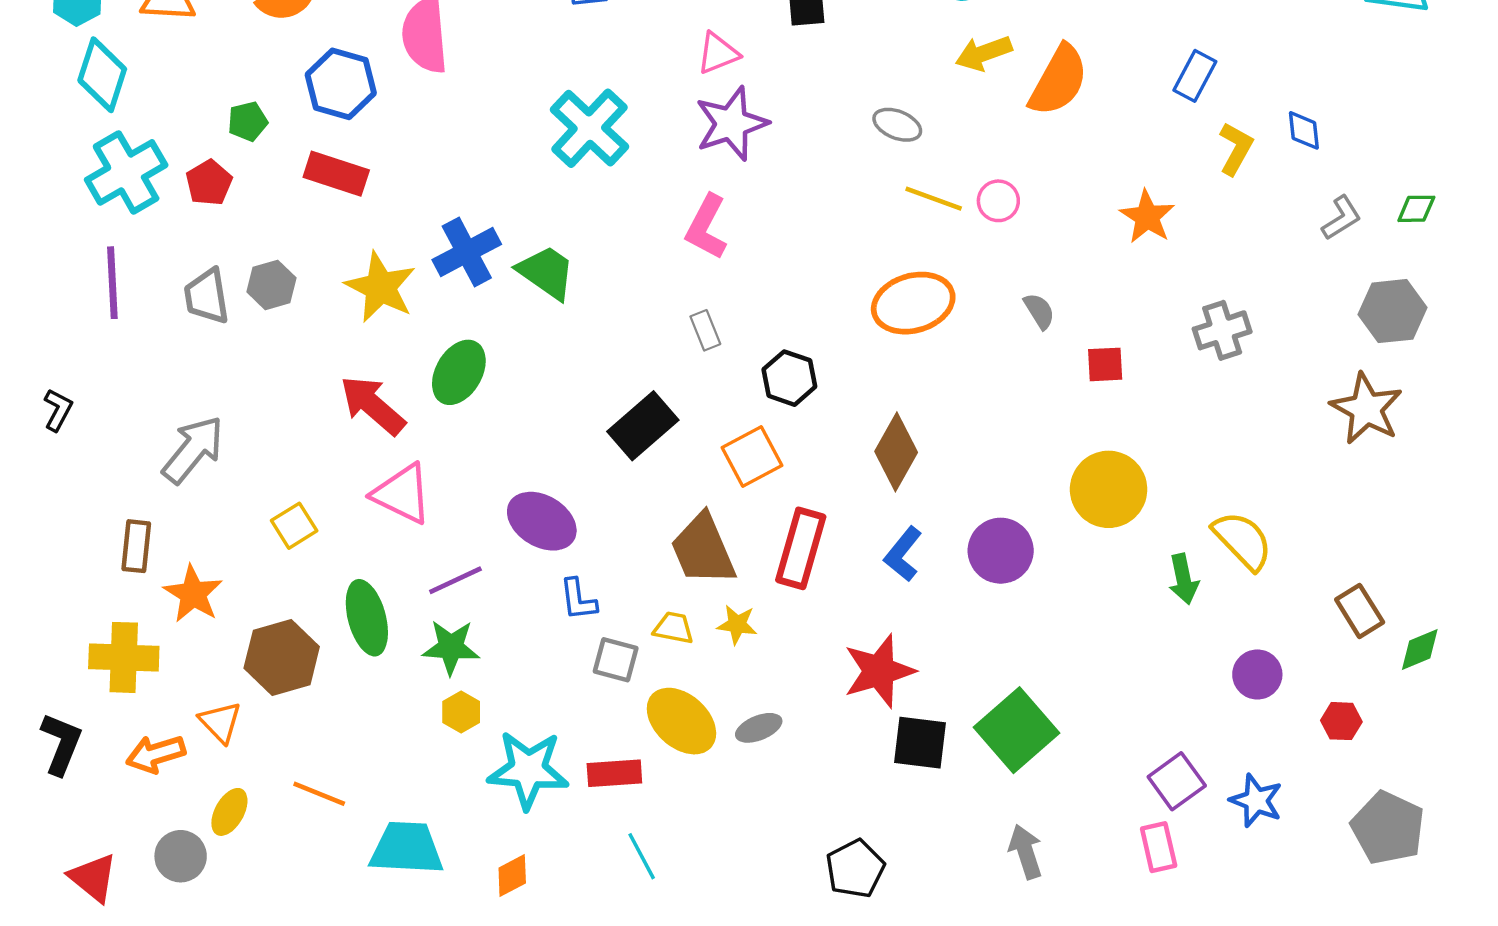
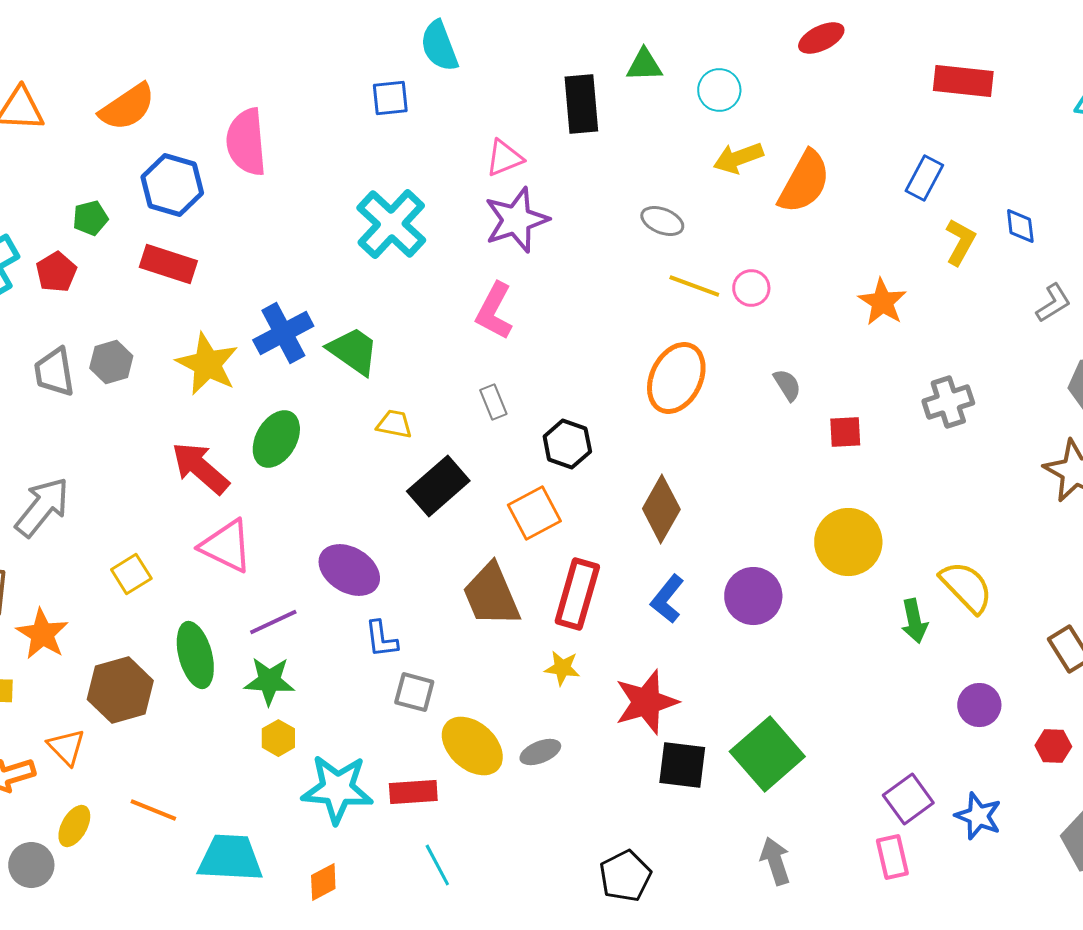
orange ellipse: (913, 303) -> (676, 378), turned -48
yellow star: (737, 625) -> (562, 668), moved
yellow trapezoid: (674, 628) -> (394, 424), moved

